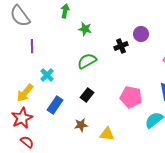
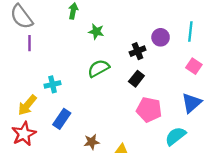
purple line: (32, 46) -> (30, 43), moved
cyan cross: (47, 75) -> (53, 84), turned 32
black rectangle: (87, 95) -> (136, 79), moved

